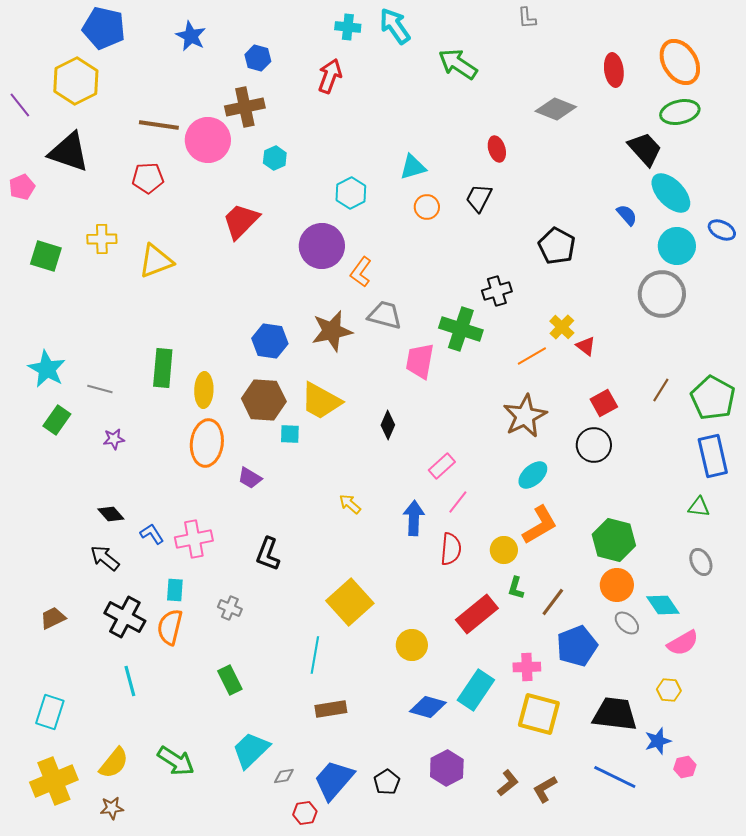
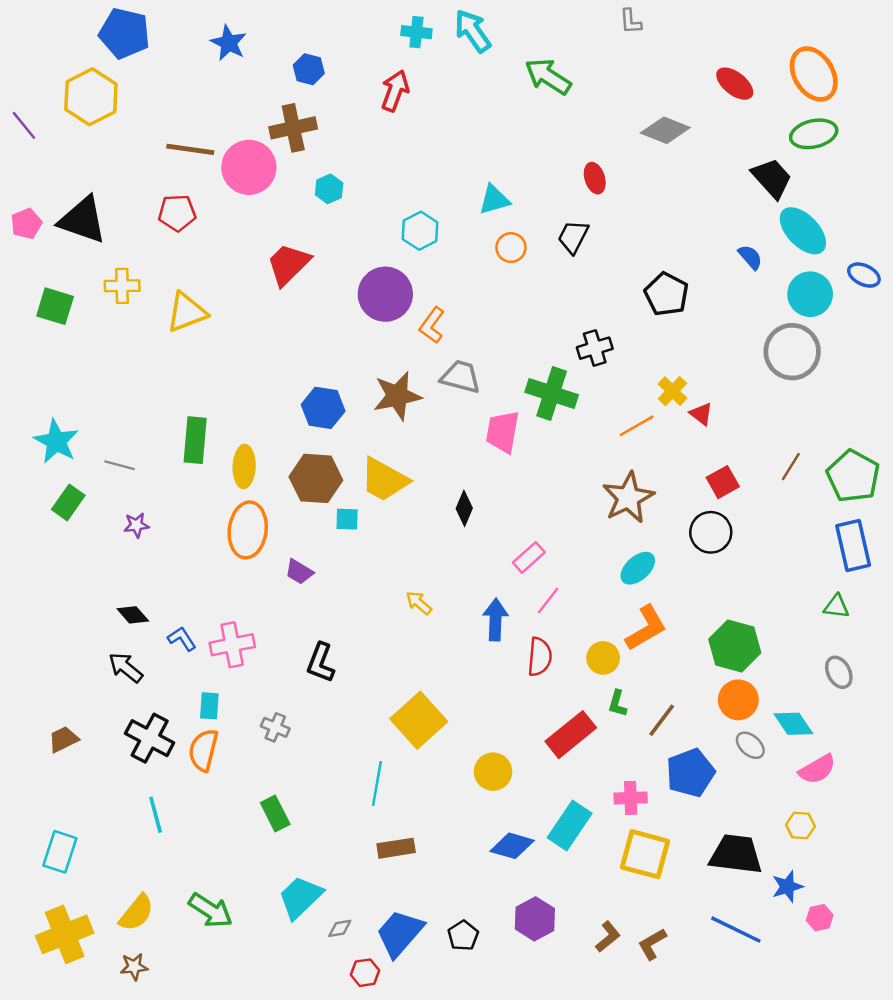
red ellipse: (614, 70) -> (735, 84), turned -44
black triangle: (69, 152) -> (83, 220), moved

